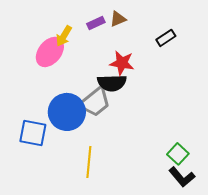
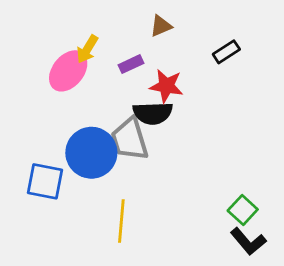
purple rectangle: (96, 23) -> (131, 64), moved
gray trapezoid: (95, 102) -> (130, 139), turned 112

